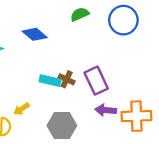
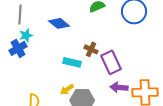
brown cross: (67, 79) -> (91, 49), moved
yellow arrow: (22, 109) -> (67, 89), moved

